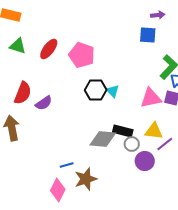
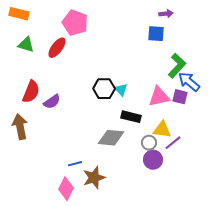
pink pentagon: (82, 55) -> (75, 23), moved
black rectangle: (123, 131) -> (131, 117), moved
gray circle: (132, 144) -> (149, 143), moved

